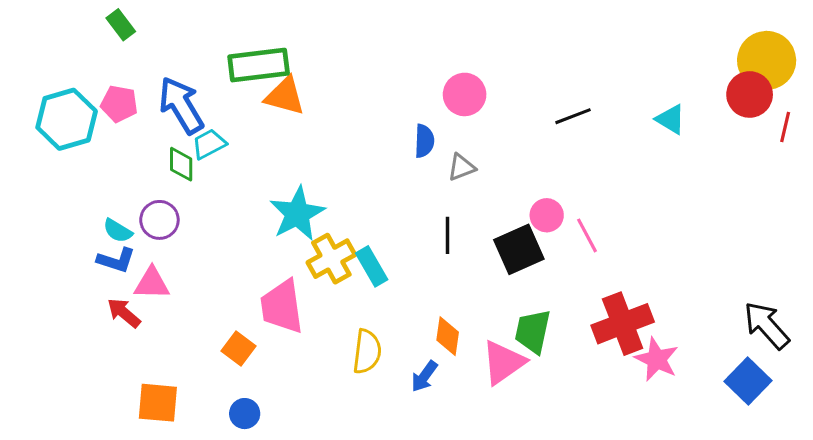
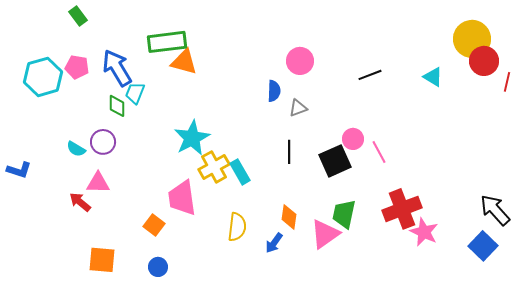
yellow circle: (767, 60) -> (472, 39), moved
cyan trapezoid: (209, 144) -> (135, 93), turned -40
blue L-shape: (116, 260) -> (19, 170), moved

